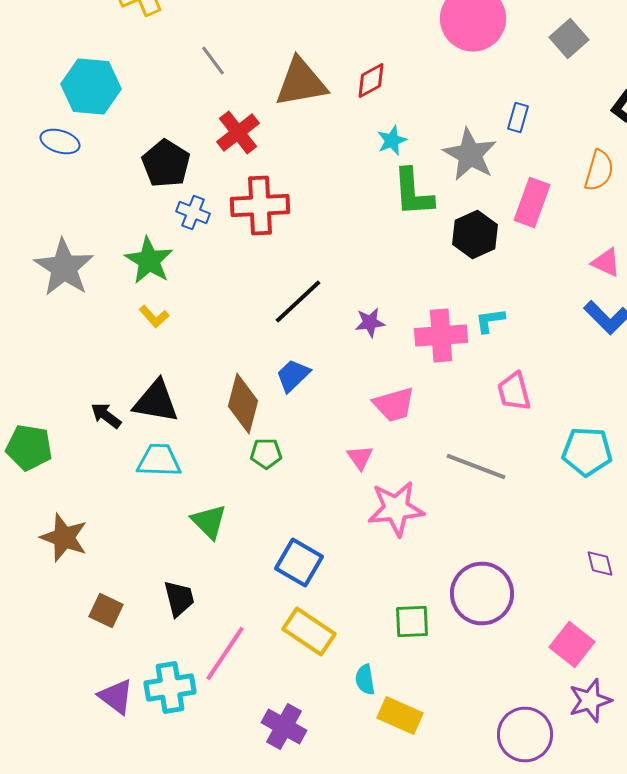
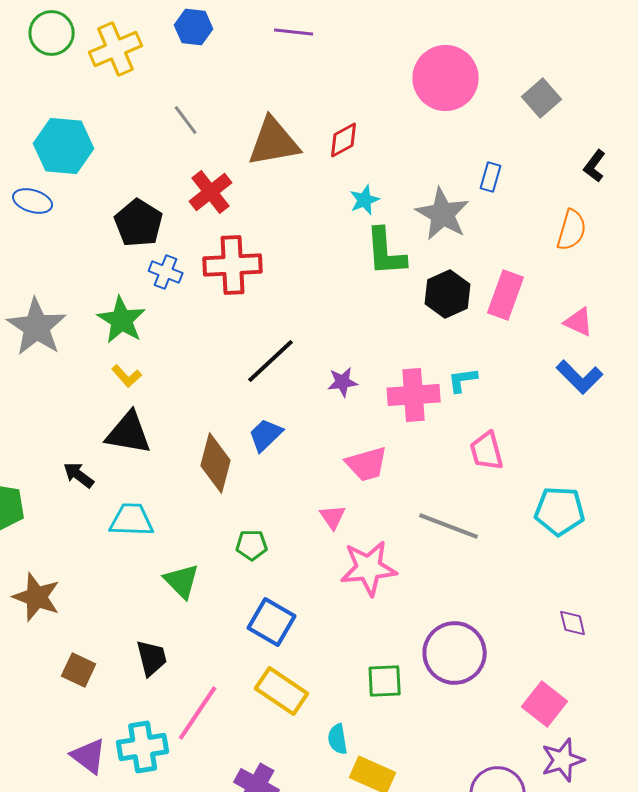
pink rectangle: (532, 202) -> (506, 295), moved
black triangle: (156, 402) -> (129, 433), moved
green pentagon: (266, 454) -> (252, 545), moved

